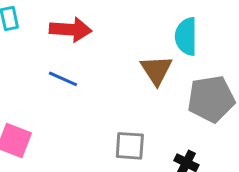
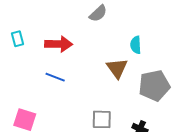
cyan semicircle: (186, 36) -> (136, 45), size x0.7

